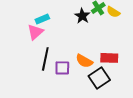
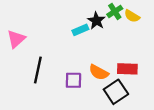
cyan rectangle: (42, 19) -> (80, 30), moved
pink triangle: (35, 32) -> (16, 39), moved
black line: (45, 59) -> (38, 70), moved

